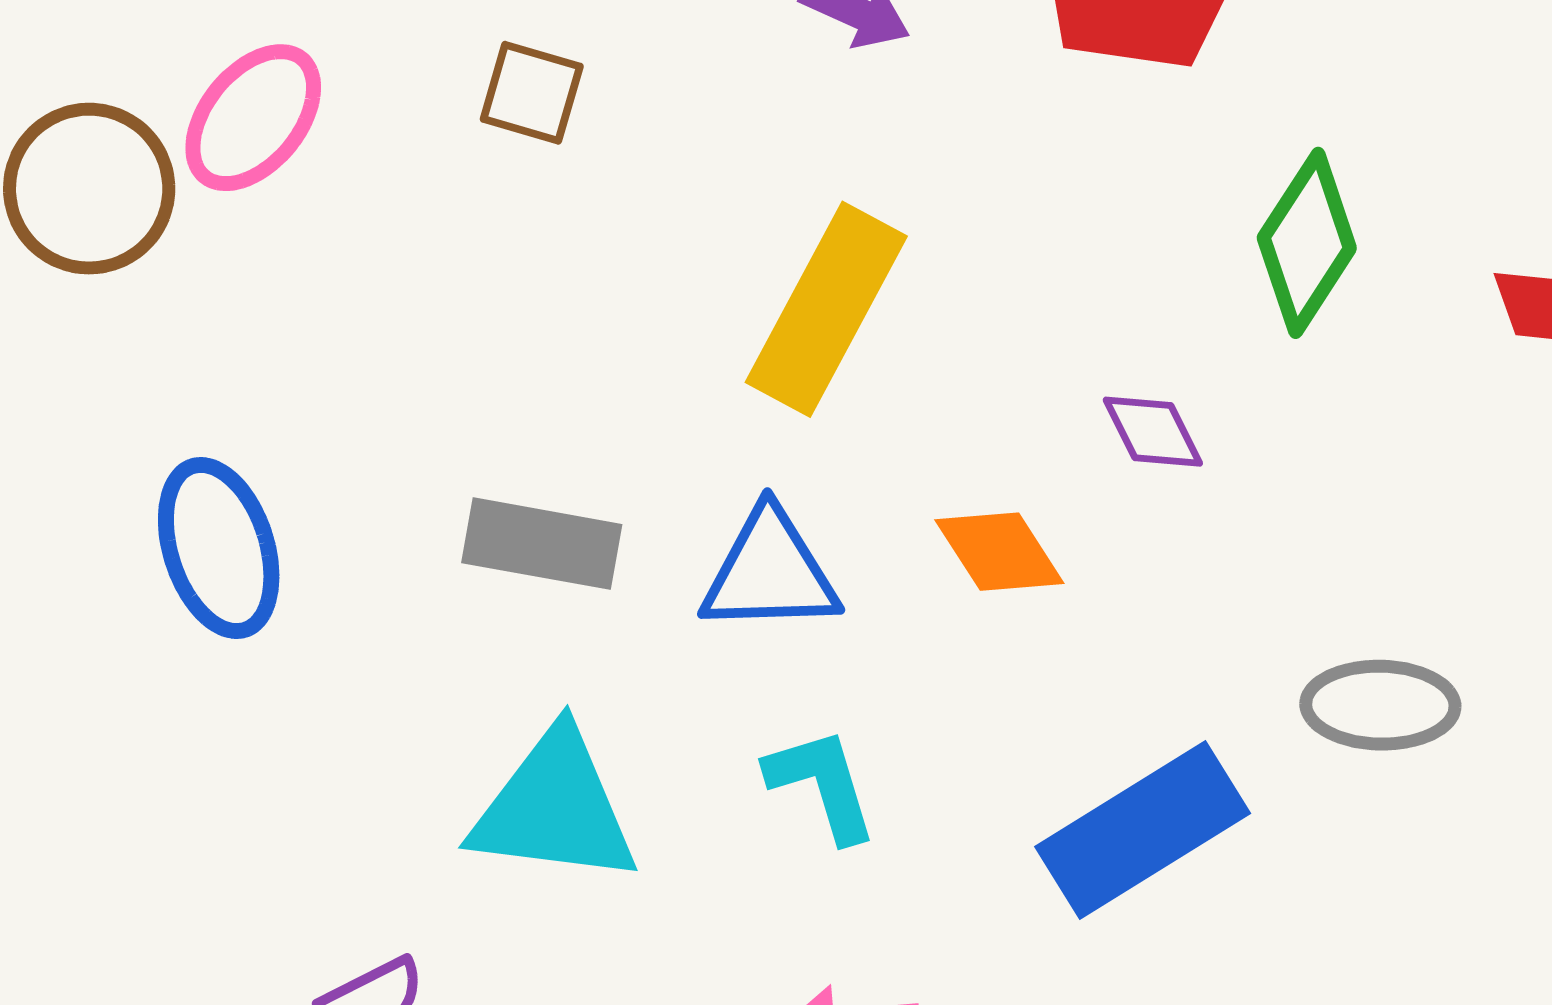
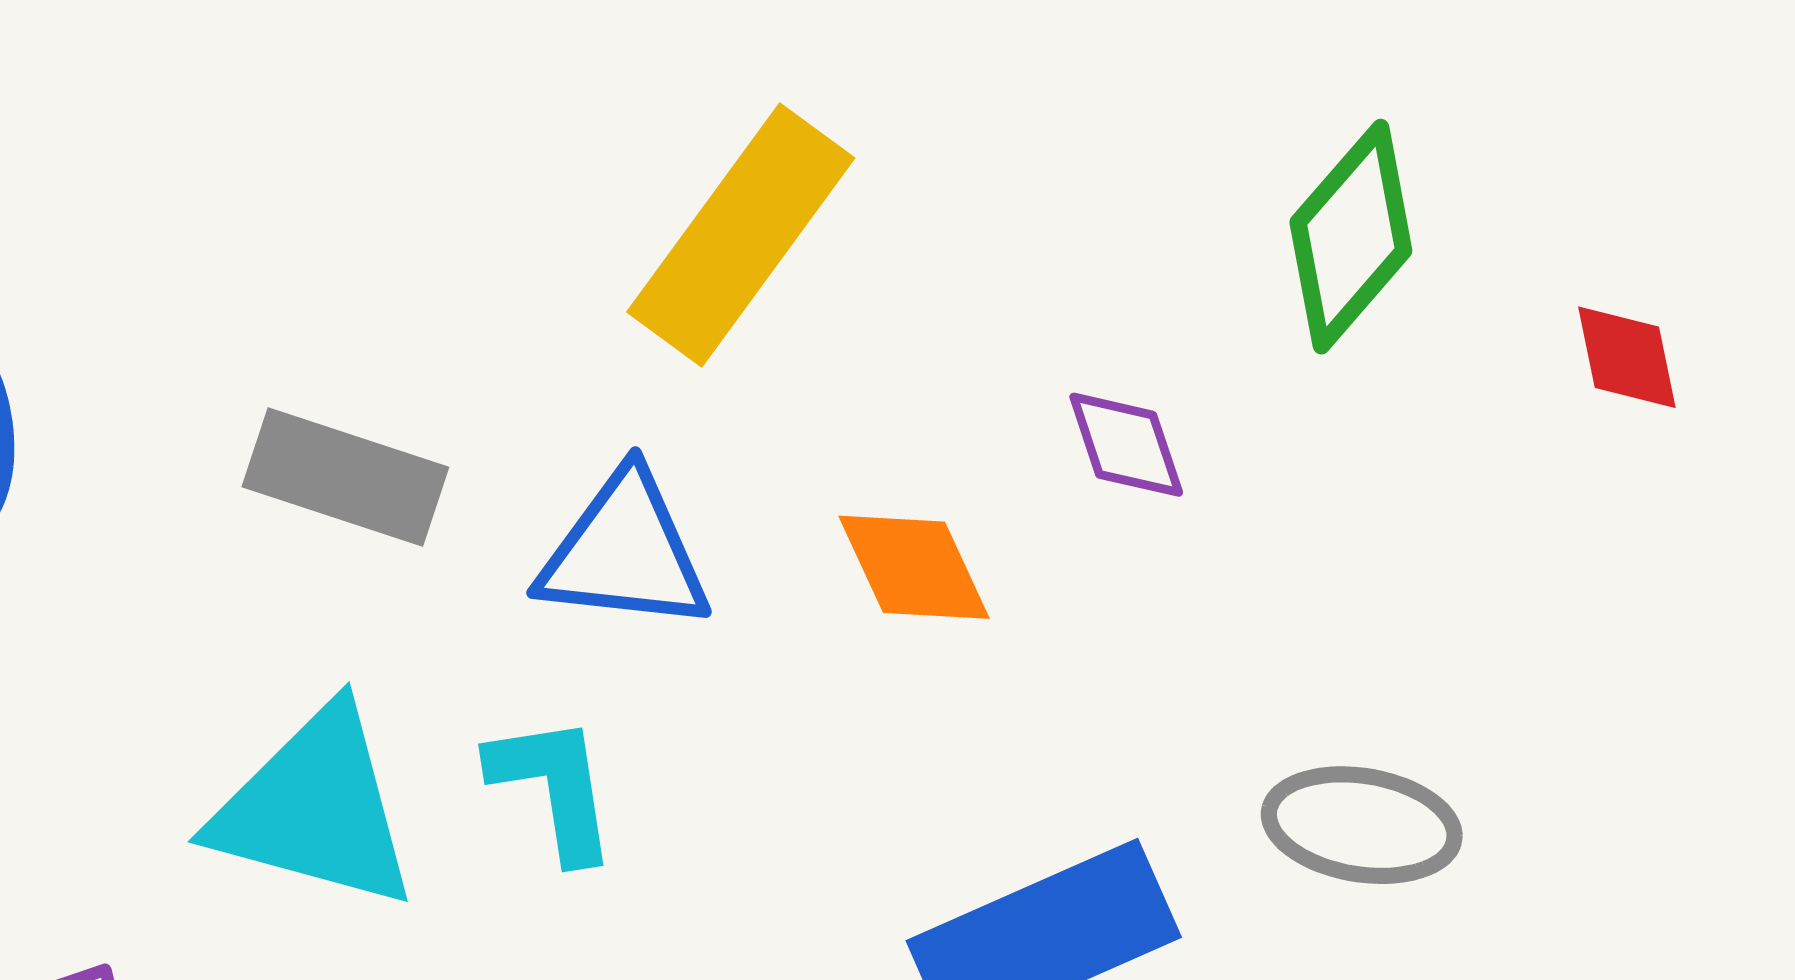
cyan L-shape: (822, 784) -> (554, 787), moved

